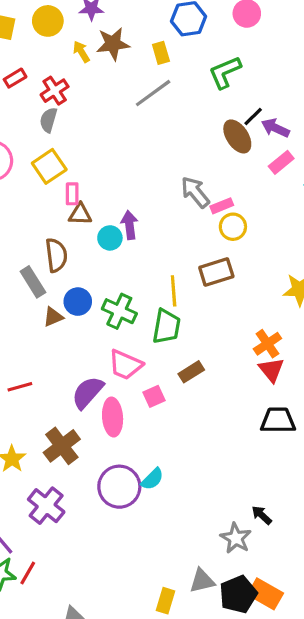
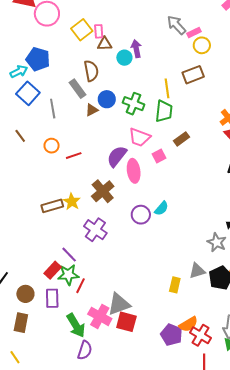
yellow square: (49, 166) -> (82, 30), moved
purple circle: (119, 487) -> (141, 215), size x0.7
red line: (28, 573) -> (80, 286), moved

